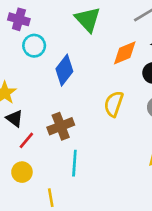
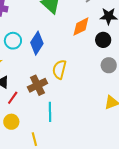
cyan circle: (34, 46) -> (13, 41), moved
yellow semicircle: (114, 104) -> (59, 69), moved

